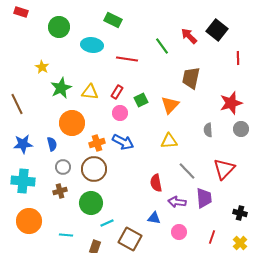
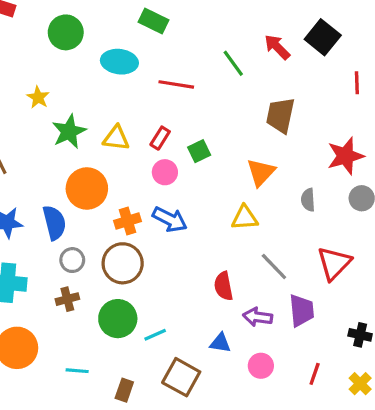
orange triangle: (170, 105) -> (261, 172), moved
blue semicircle: (52, 144) -> (54, 223), size x1.5
cyan line: (107, 223) -> (155, 335), moved

